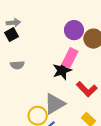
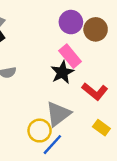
pink rectangle: (70, 58) -> (70, 56), turned -60

